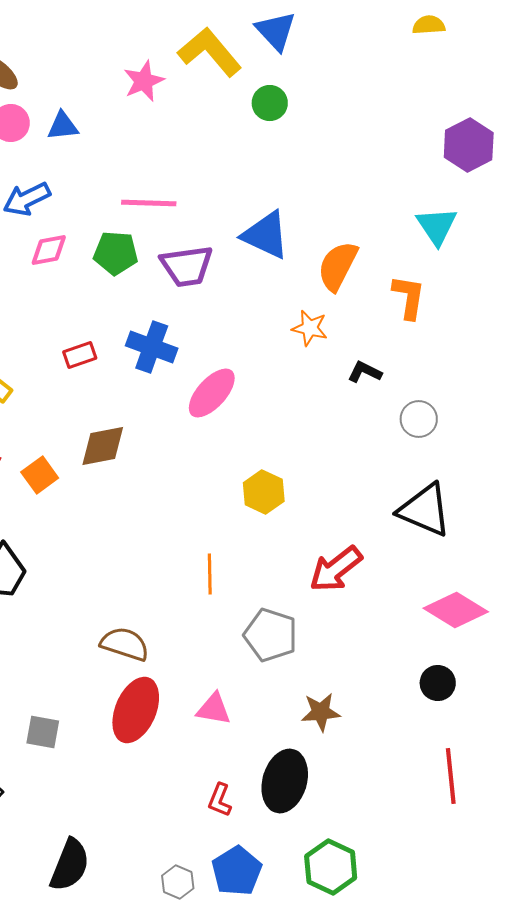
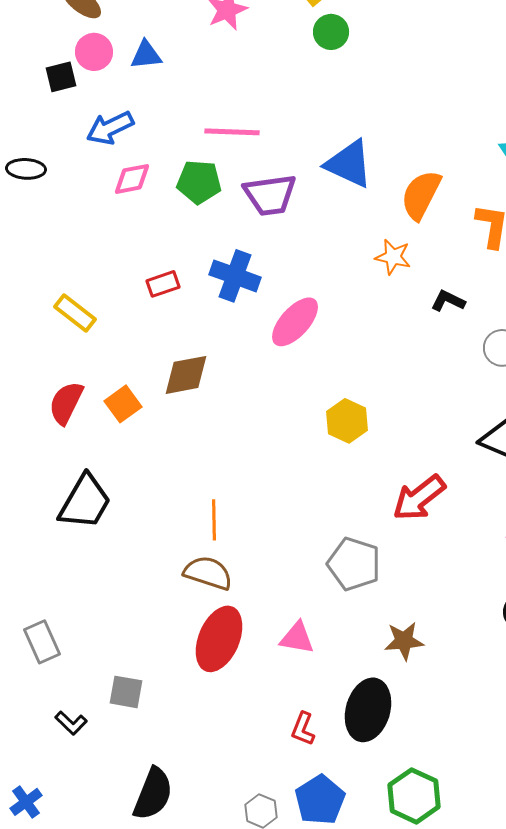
green circle: (270, 103) -> (331, 32), moved
orange line: (210, 574) -> (214, 520), moved
gray square: (43, 732) -> (126, 692), moved

